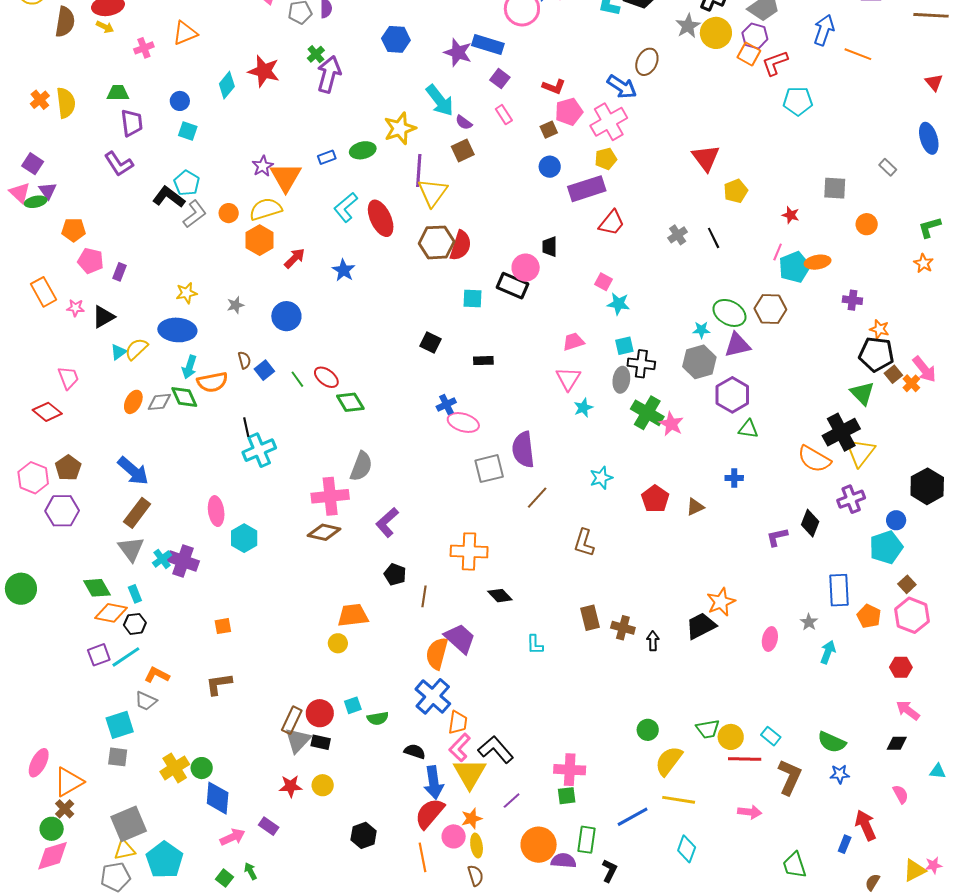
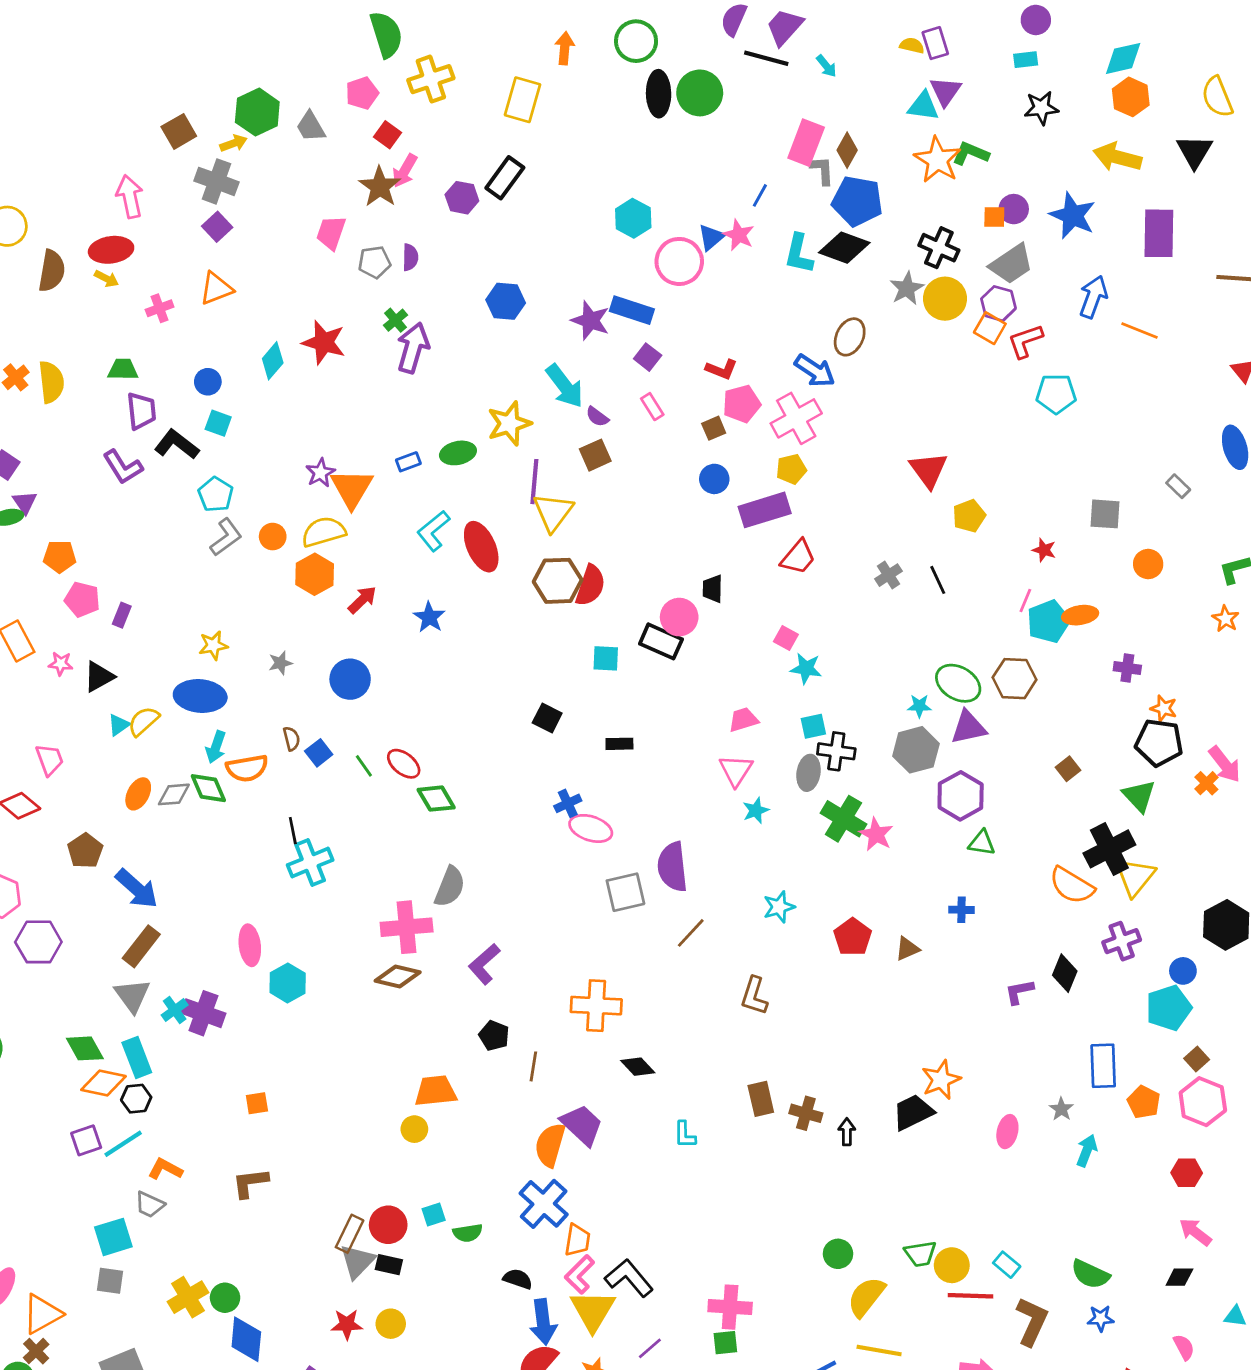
black L-shape: (169, 197) -> (177, 444), moved
brown square: (893, 374) -> (1068, 769), moved
brown pentagon: (68, 468) -> (85, 851), moved
cyan rectangle: (135, 594) -> (137, 1057), size x1.6

